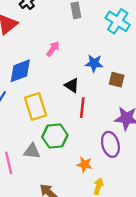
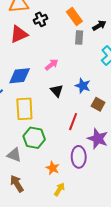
black triangle: (72, 85) -> (57, 91), moved
red line: (82, 108) -> (73, 122), moved
gray triangle: (32, 151) -> (14, 155), moved

